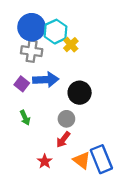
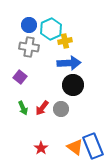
blue circle: (32, 27) -> (29, 25), size x0.6
yellow cross: (71, 45) -> (65, 41), turned 32
blue arrow: (46, 80) -> (69, 63), moved
red arrow: (63, 140) -> (42, 108), moved

